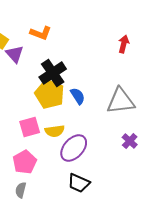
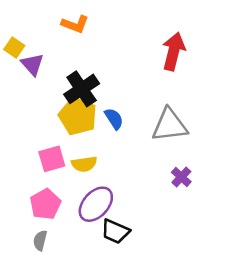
orange L-shape: (41, 33) -> (75, 24), moved
red arrow: (124, 44) -> (174, 51), size x1.6
purple ellipse: (74, 148) -> (96, 204), moved

